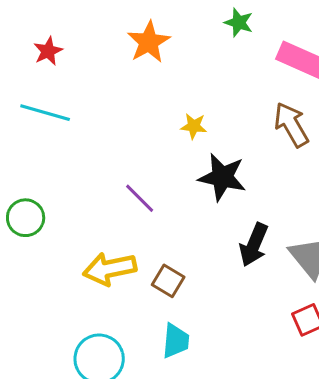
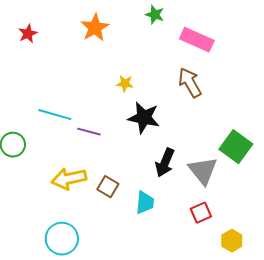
cyan line: (45, 113) -> (55, 115), moved
purple line: (140, 198) -> (89, 132), turned -30
cyan trapezoid: (176, 341) -> (145, 203), moved

